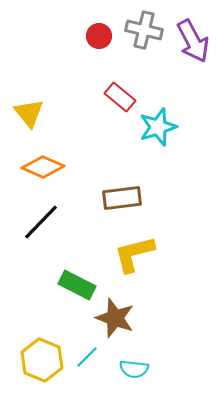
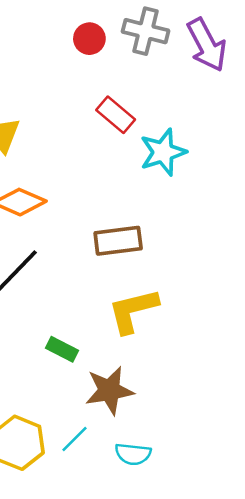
green rectangle: (77, 285) -> (62, 349), size x0.7
brown star: (115, 318) -> (109, 390), turned -30

